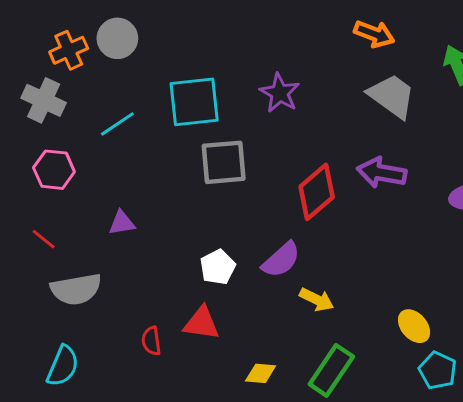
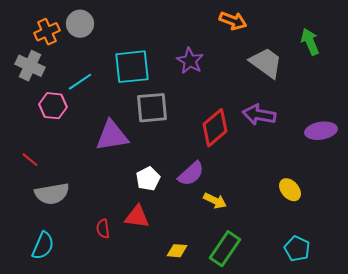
orange arrow: (374, 34) -> (233, 21), moved
pink hexagon: (54, 170) -> (53, 106), moved
purple triangle: (122, 223) -> (112, 136), moved, size x1.8
yellow ellipse: (414, 326) -> (290, 190), moved

